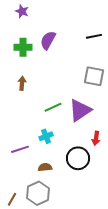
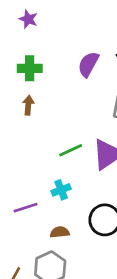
purple semicircle: (48, 40) -> (88, 64), moved
brown arrow: (22, 83) -> (28, 105), moved

